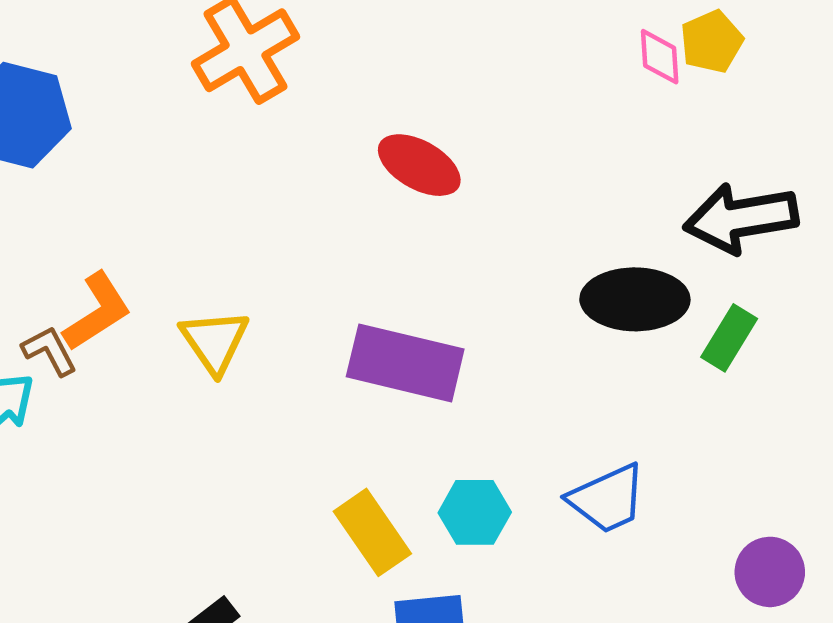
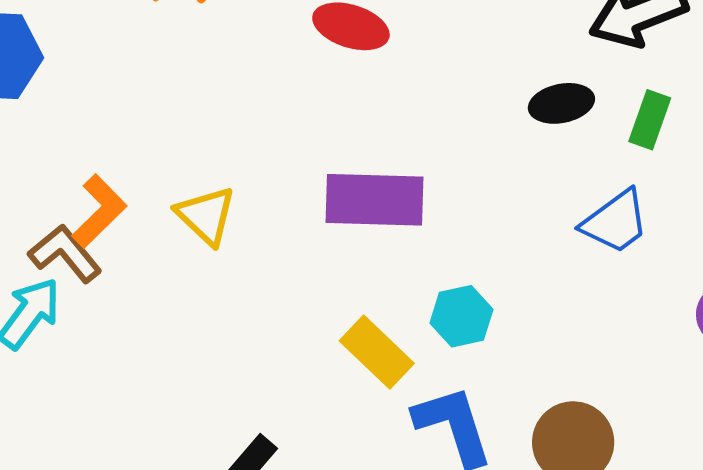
black ellipse: (635, 299) -> (561, 103), size x0.7
brown L-shape: (49, 351) -> (65, 254), size x1.4
blue trapezoid: (607, 499) -> (615, 222), moved

